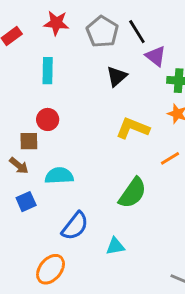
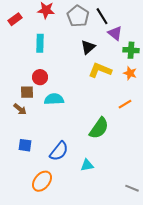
yellow L-shape: (133, 128) -> (100, 70), moved
cyan semicircle: (59, 176) -> (54, 99), moved
blue square: (26, 202) -> (25, 145), moved, turned 32

